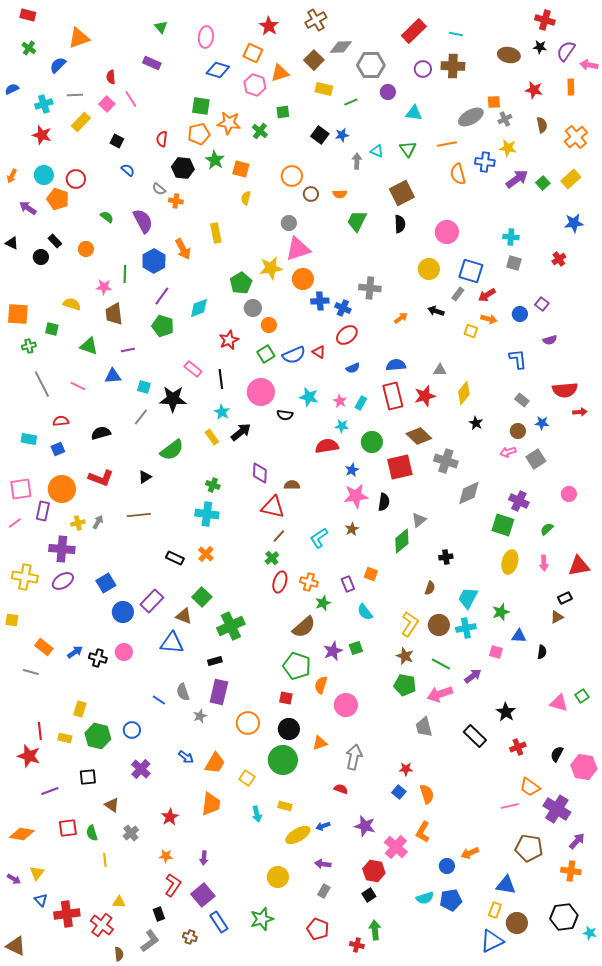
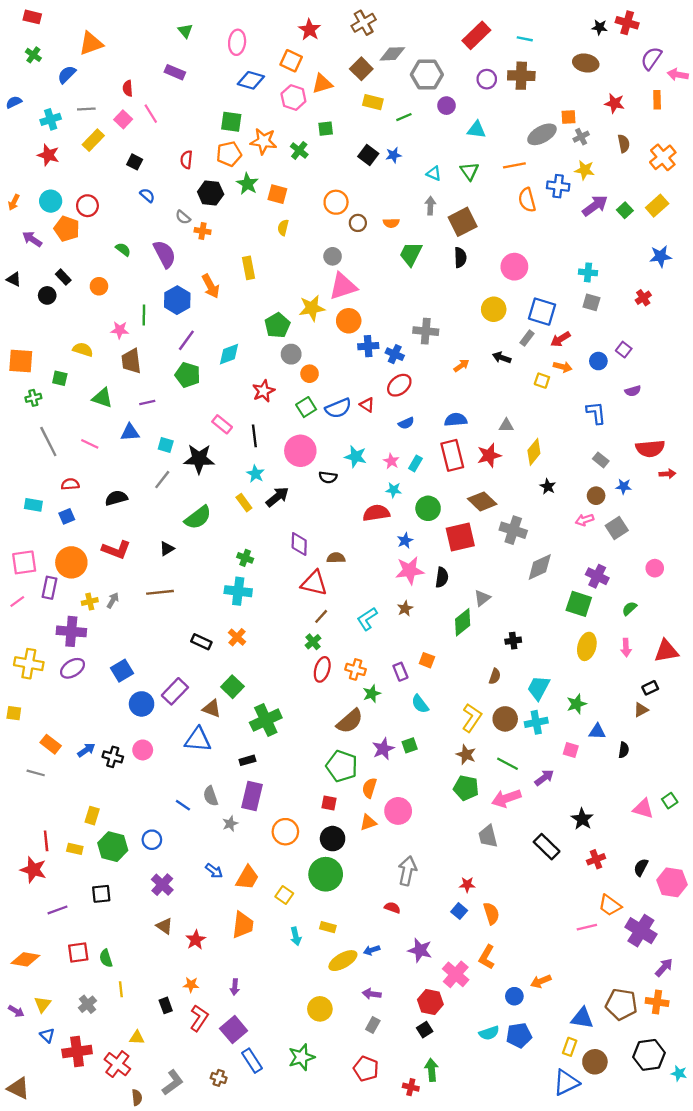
black star: (540, 47) -> (600, 27), moved
gray arrow: (357, 161) -> (430, 206), moved
orange triangle: (320, 743) -> (368, 822), moved
brown triangle: (112, 805) -> (165, 926), moved
gray cross: (131, 833) -> (87, 1004), moved
brown pentagon: (529, 848) -> (621, 1004), moved
black rectangle: (159, 914) -> (166, 1005), moved

